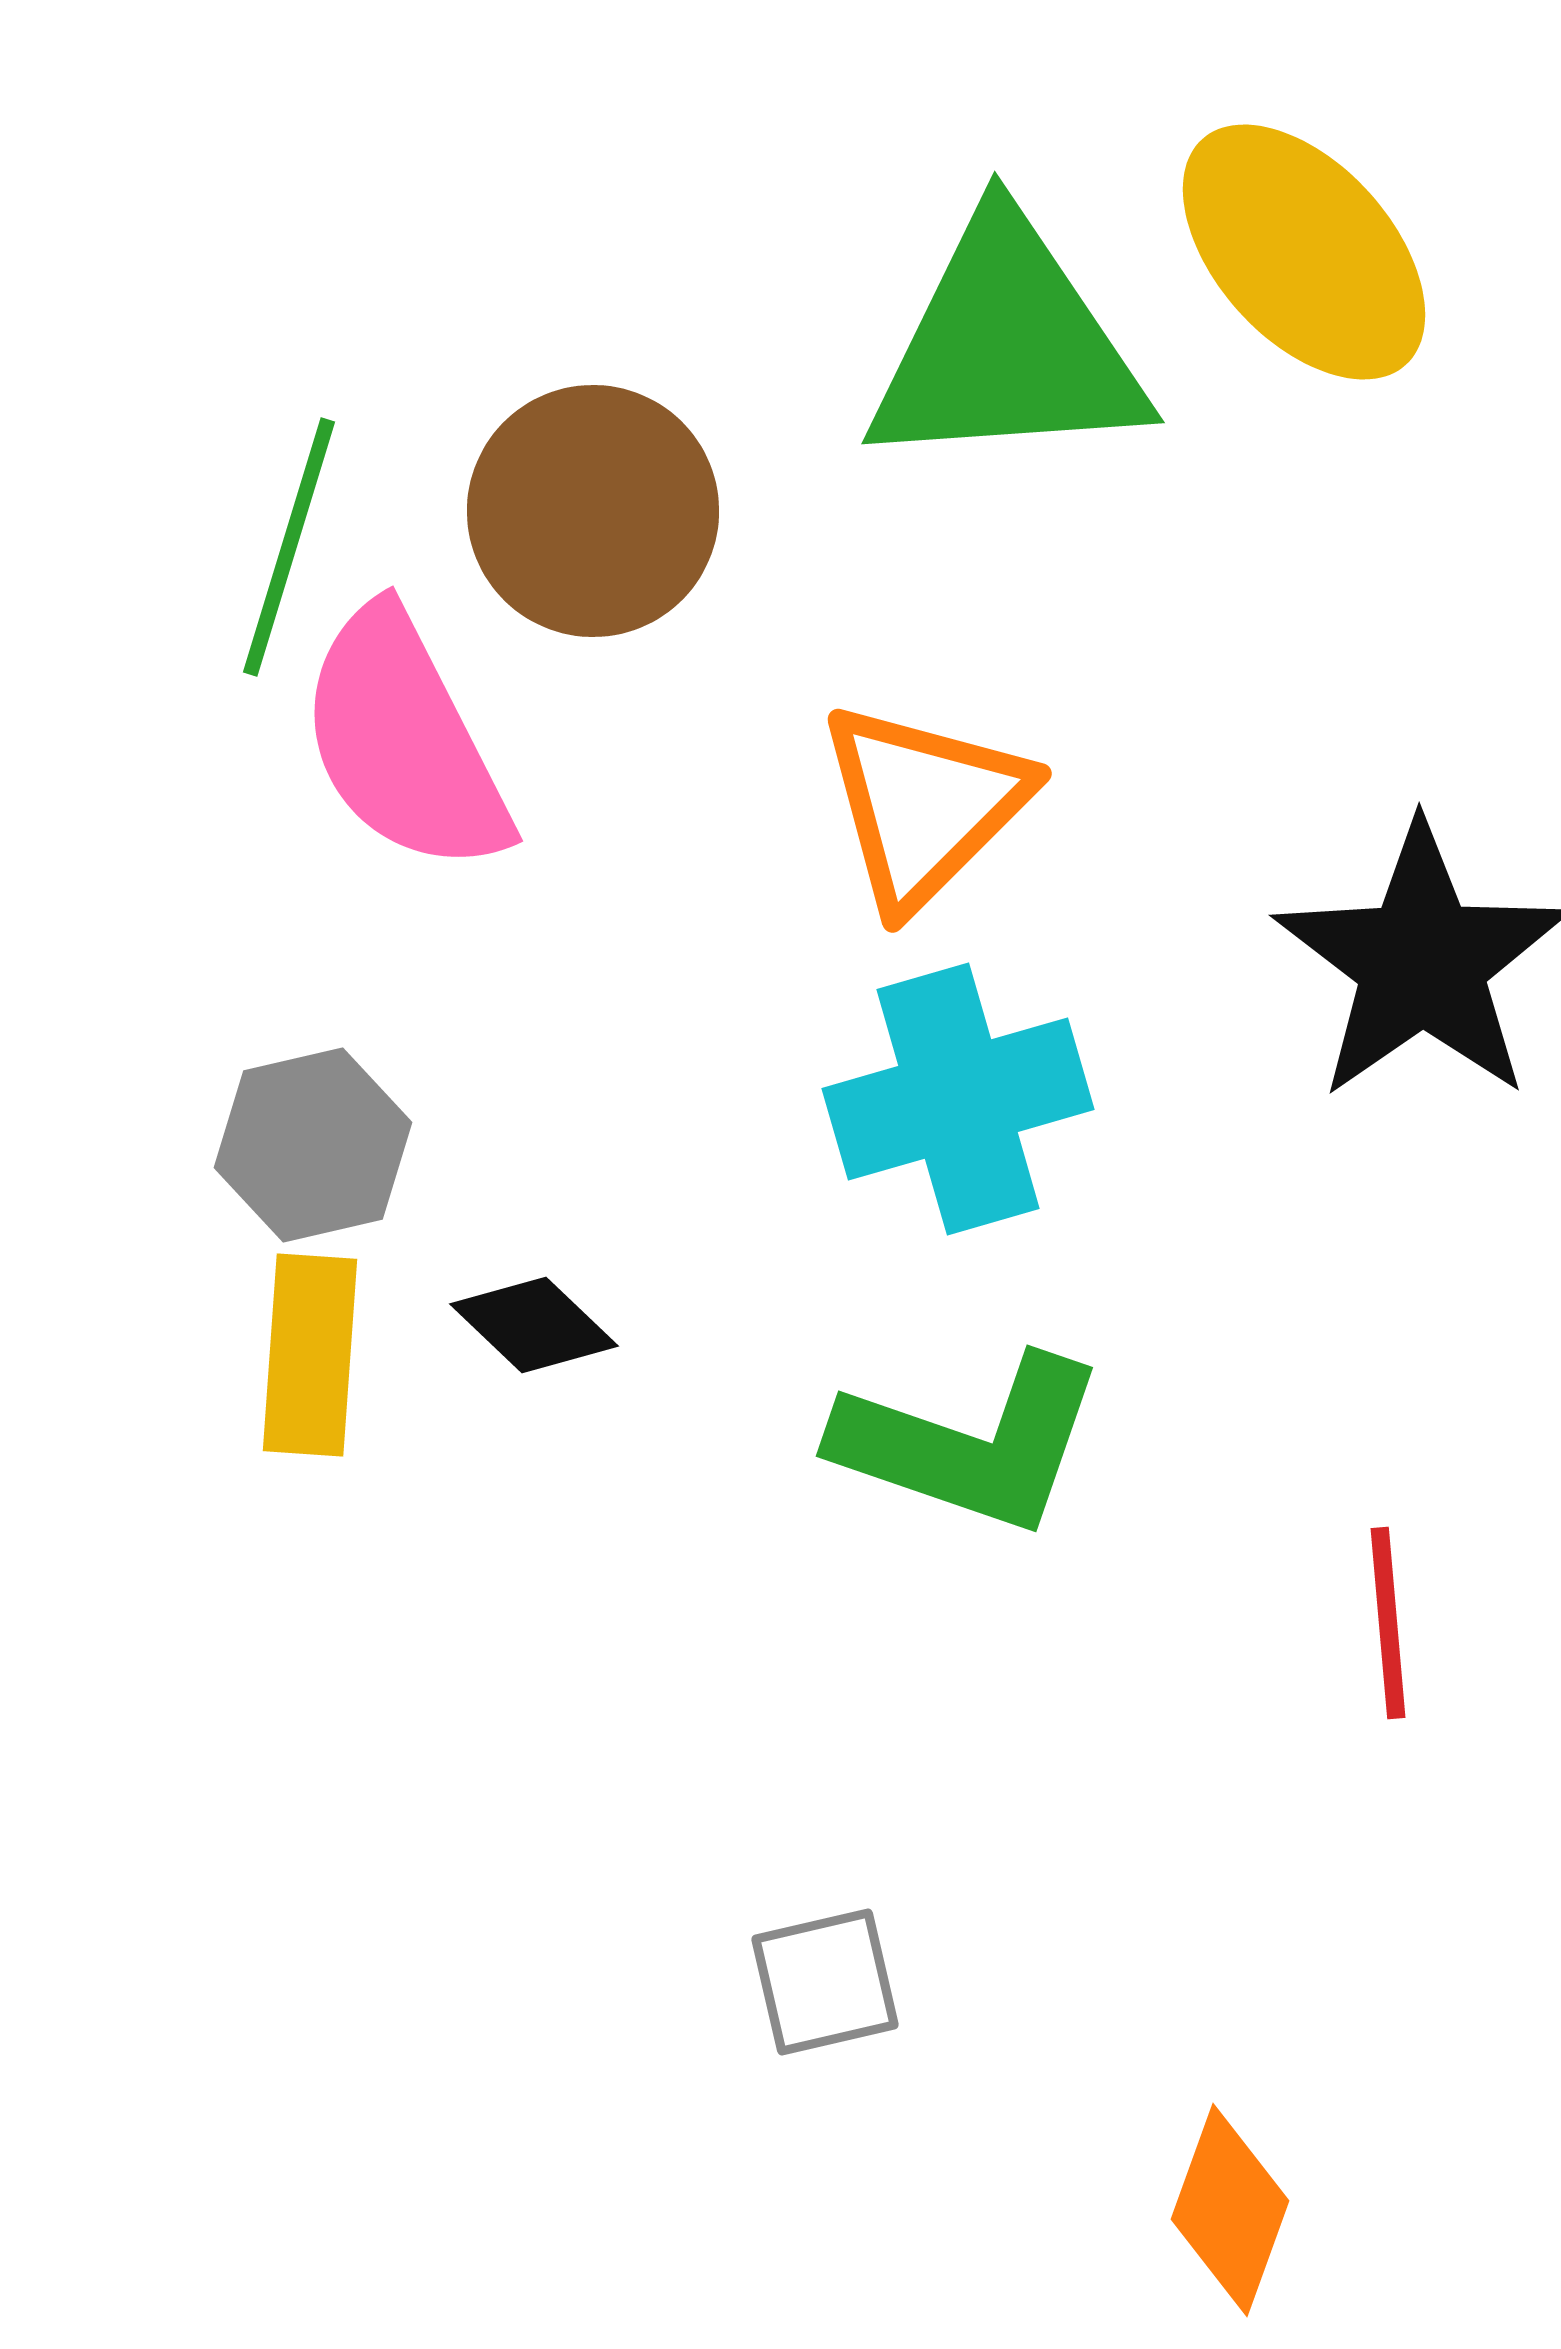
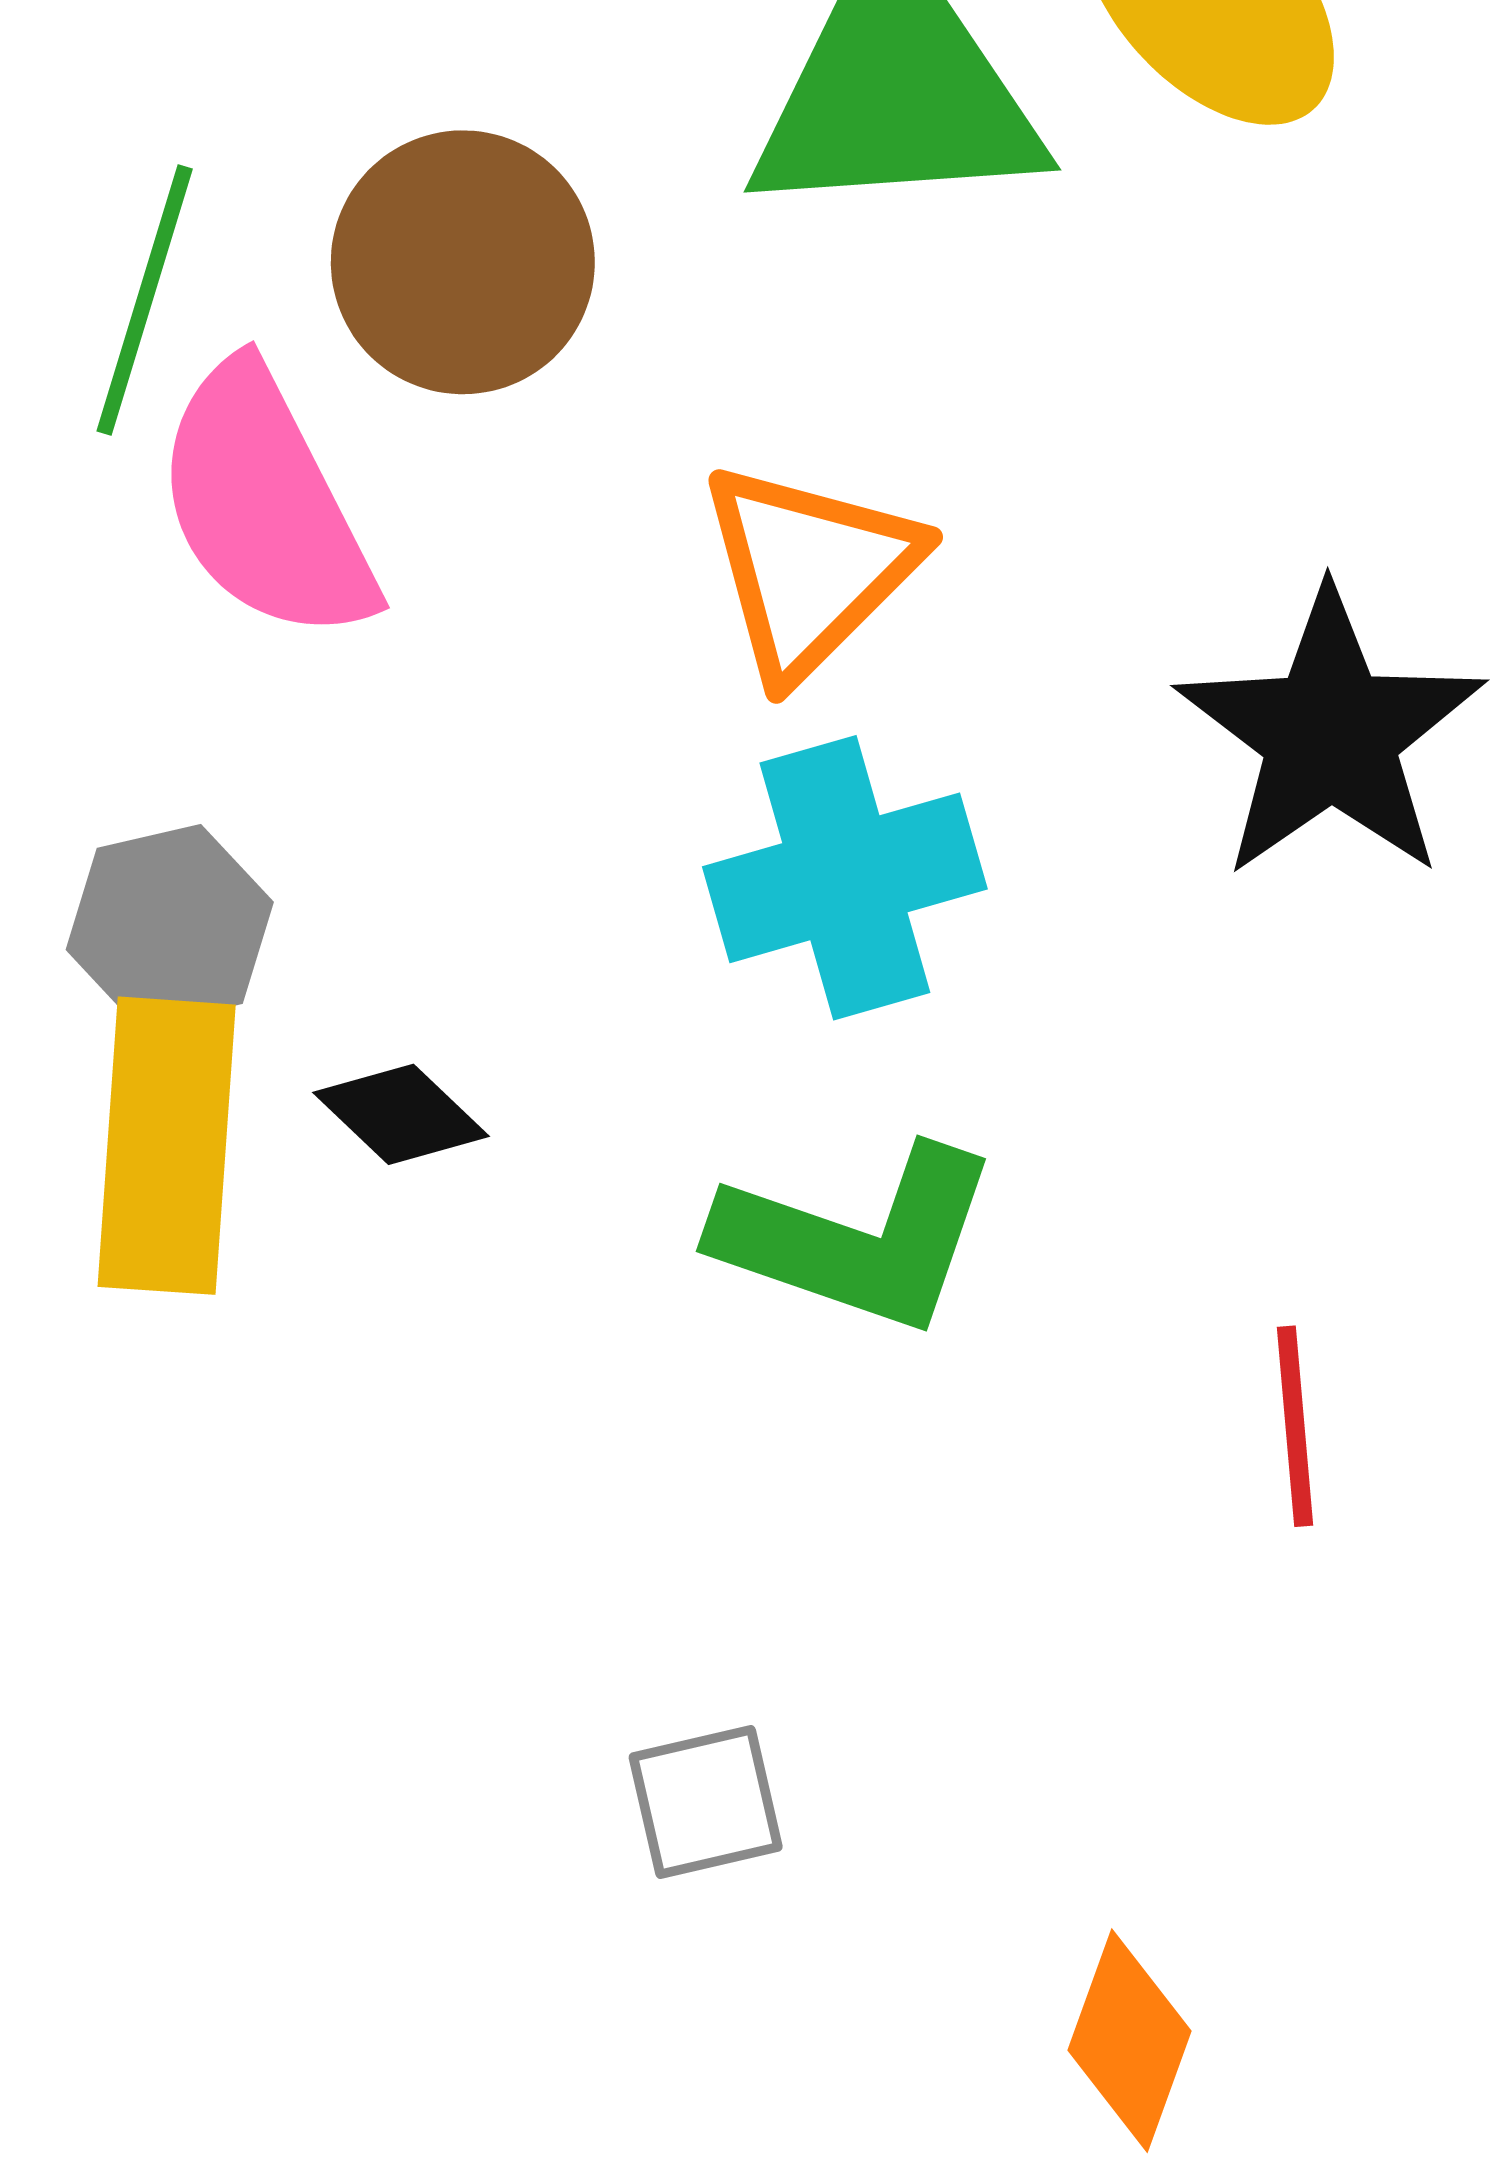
yellow rectangle: (310, 1355) -> (167, 1146), size x1.4

